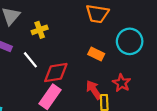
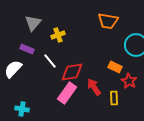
orange rectangle: (96, 54) -> (115, 67), moved
red arrow: (94, 90) -> (94, 87), moved

